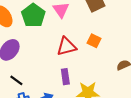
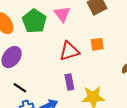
orange square: (94, 41) -> (97, 44), turned -32

